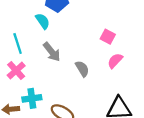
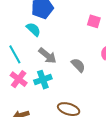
pink square: (108, 37) -> (94, 21), moved
cyan cross: (32, 98) -> (43, 80), moved

